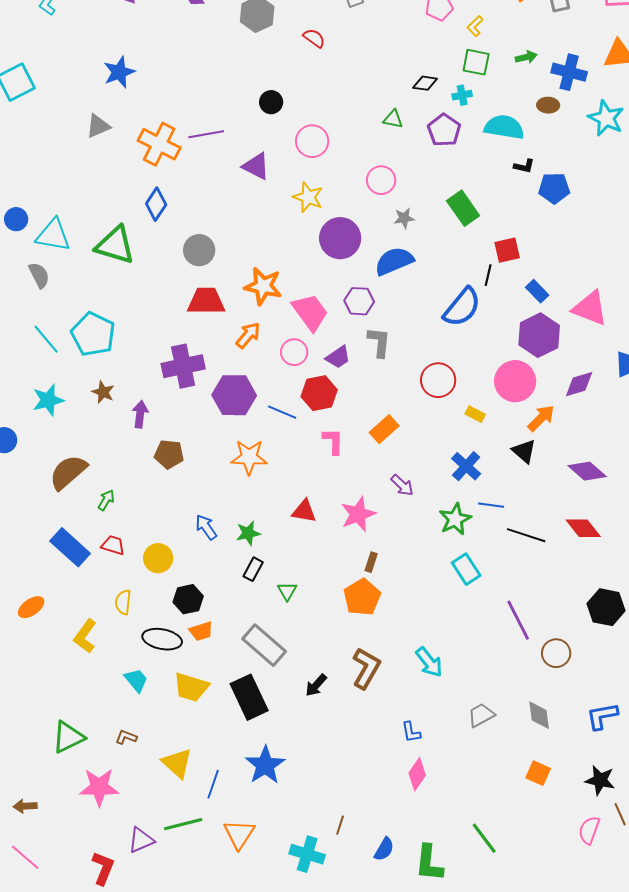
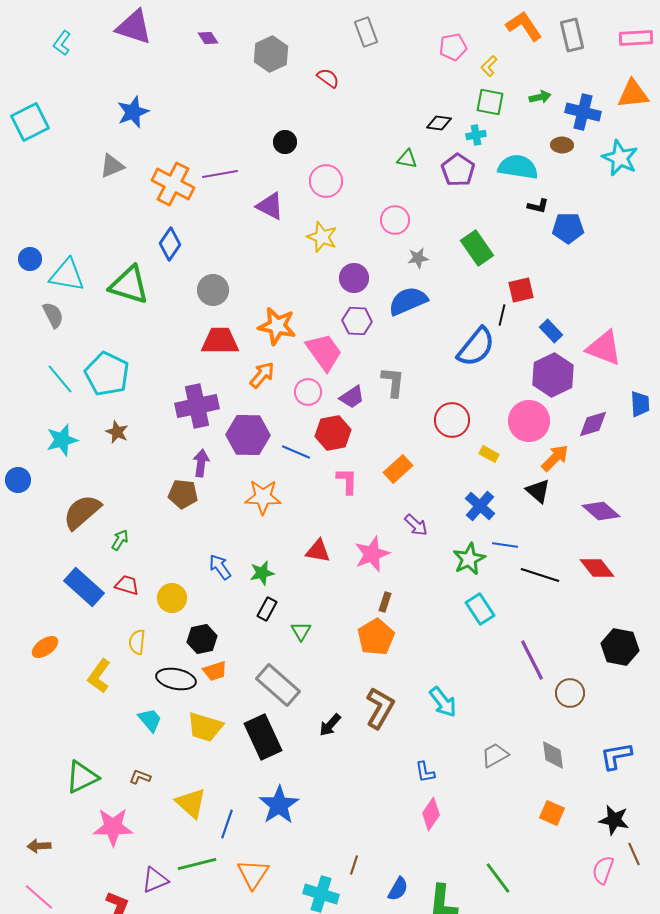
purple circle: (340, 238) -> (354, 278), size x0.7
purple hexagon: (359, 301) -> (357, 321), moved
purple arrow: (140, 414) -> (201, 463), moved

